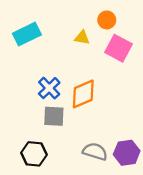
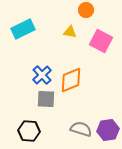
orange circle: (107, 20) -> (86, 10), moved

